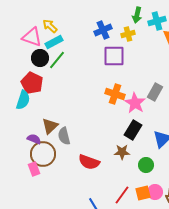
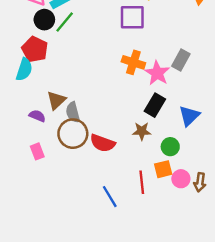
brown circle: (43, 154) -> (73, 134), moved
orange square: (143, 193) -> (163, 169), moved
red line: (122, 195) -> (142, 182), turned -42

